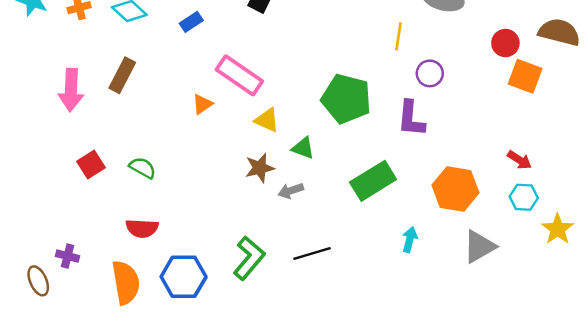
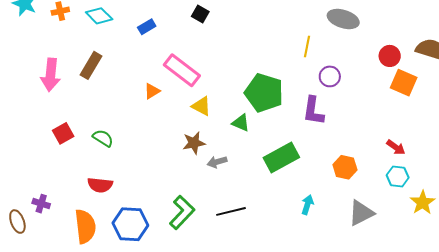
green triangle: (303, 148) -> (241, 123), moved
orange hexagon: (455, 189) -> (345, 167), size x0.7

